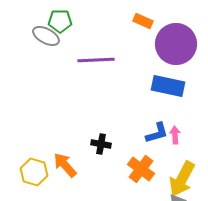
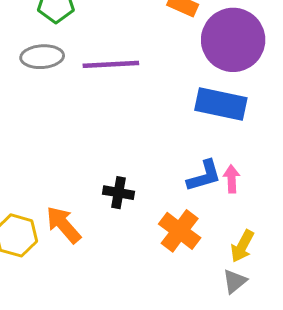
gray ellipse: (46, 36) -> (42, 57), moved, turned -32
yellow arrow: (182, 179) -> (242, 246), size x0.6

